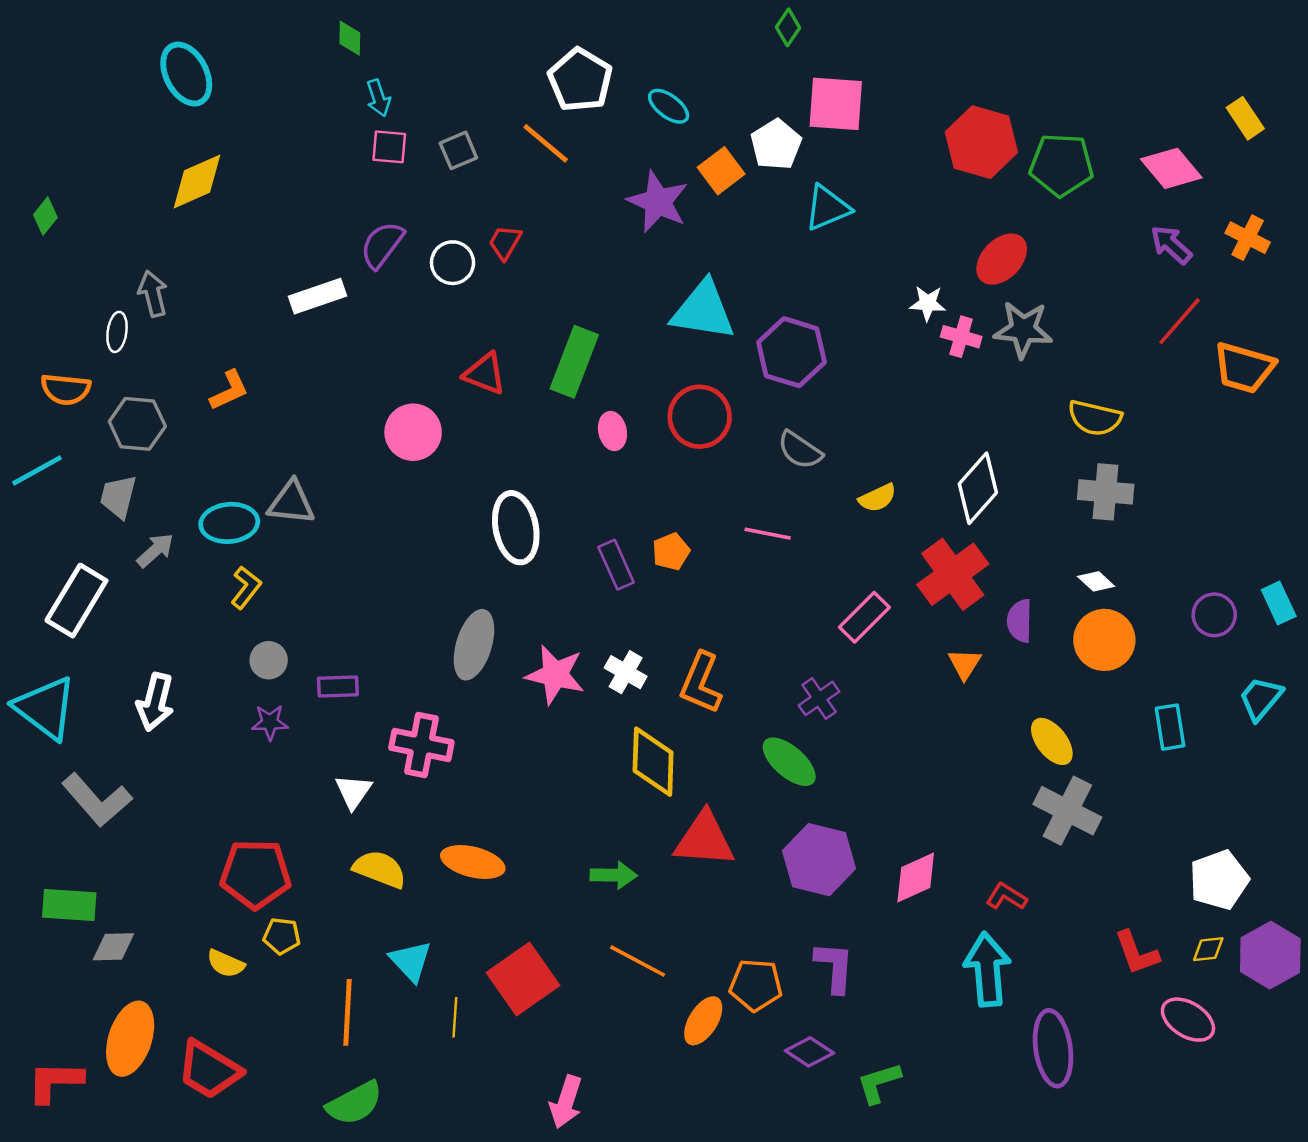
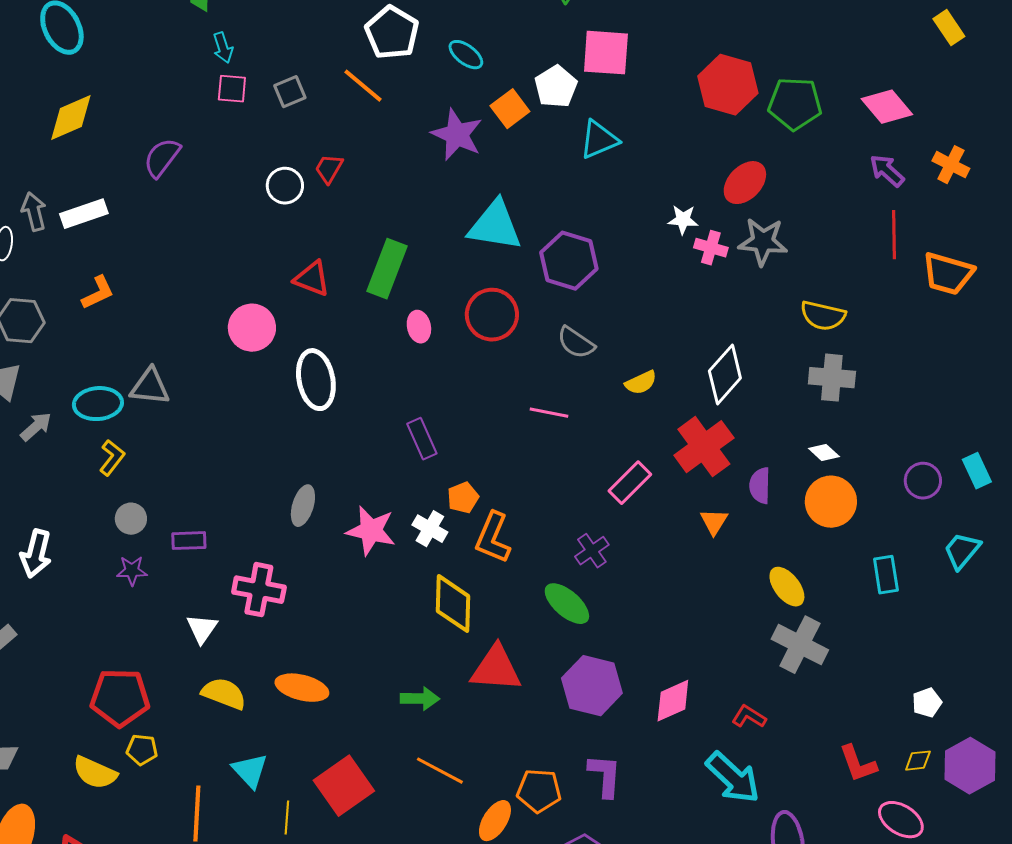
yellow rectangle: (1245, 118) -> (949, 28), moved
purple semicircle: (382, 245) -> (162, 158), moved
white rectangle: (318, 296) -> (84, 214), moved
red line: (1180, 321) -> (894, 235), turned -42
white ellipse: (516, 528) -> (316, 380), moved
orange pentagon: (671, 552) -> (463, 498), moved
gray ellipse: (474, 645) -> (303, 506), size x0.7
white pentagon: (1219, 880) -> (927, 703), size x0.6
yellow semicircle: (226, 963) -> (95, 773), size x1.4
cyan arrow: (987, 969) -> (733, 778), turned 138

